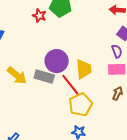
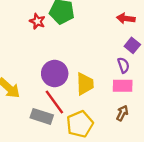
gray rectangle: (44, 76) -> (42, 116), moved
red line: (70, 85) -> (54, 102), moved

